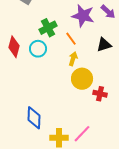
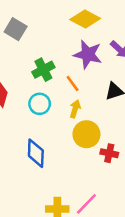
cyan circle: (38, 49) -> (40, 104), moved
blue diamond: (34, 118) -> (36, 153), moved

